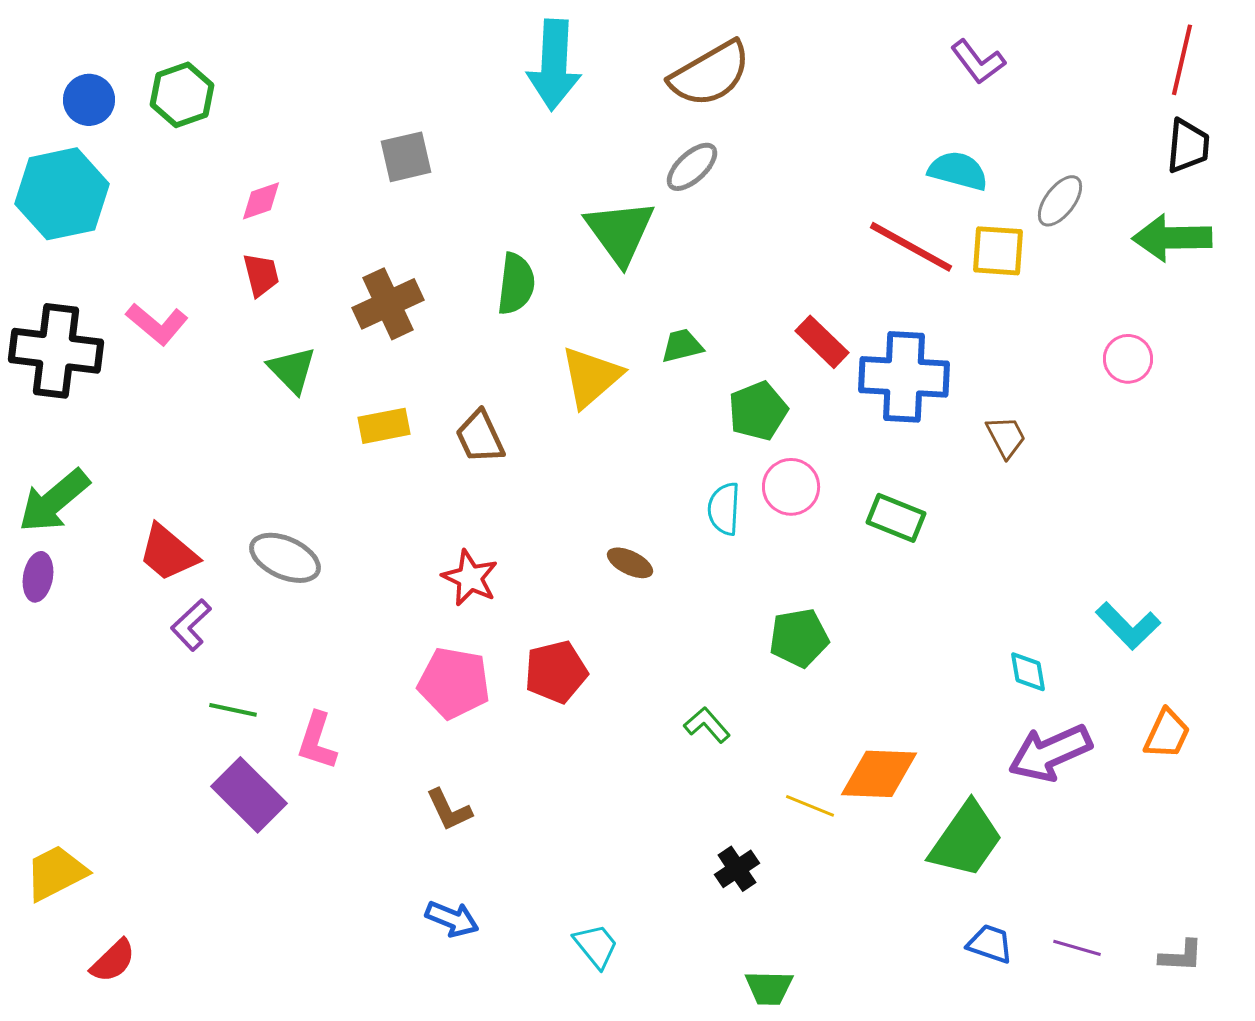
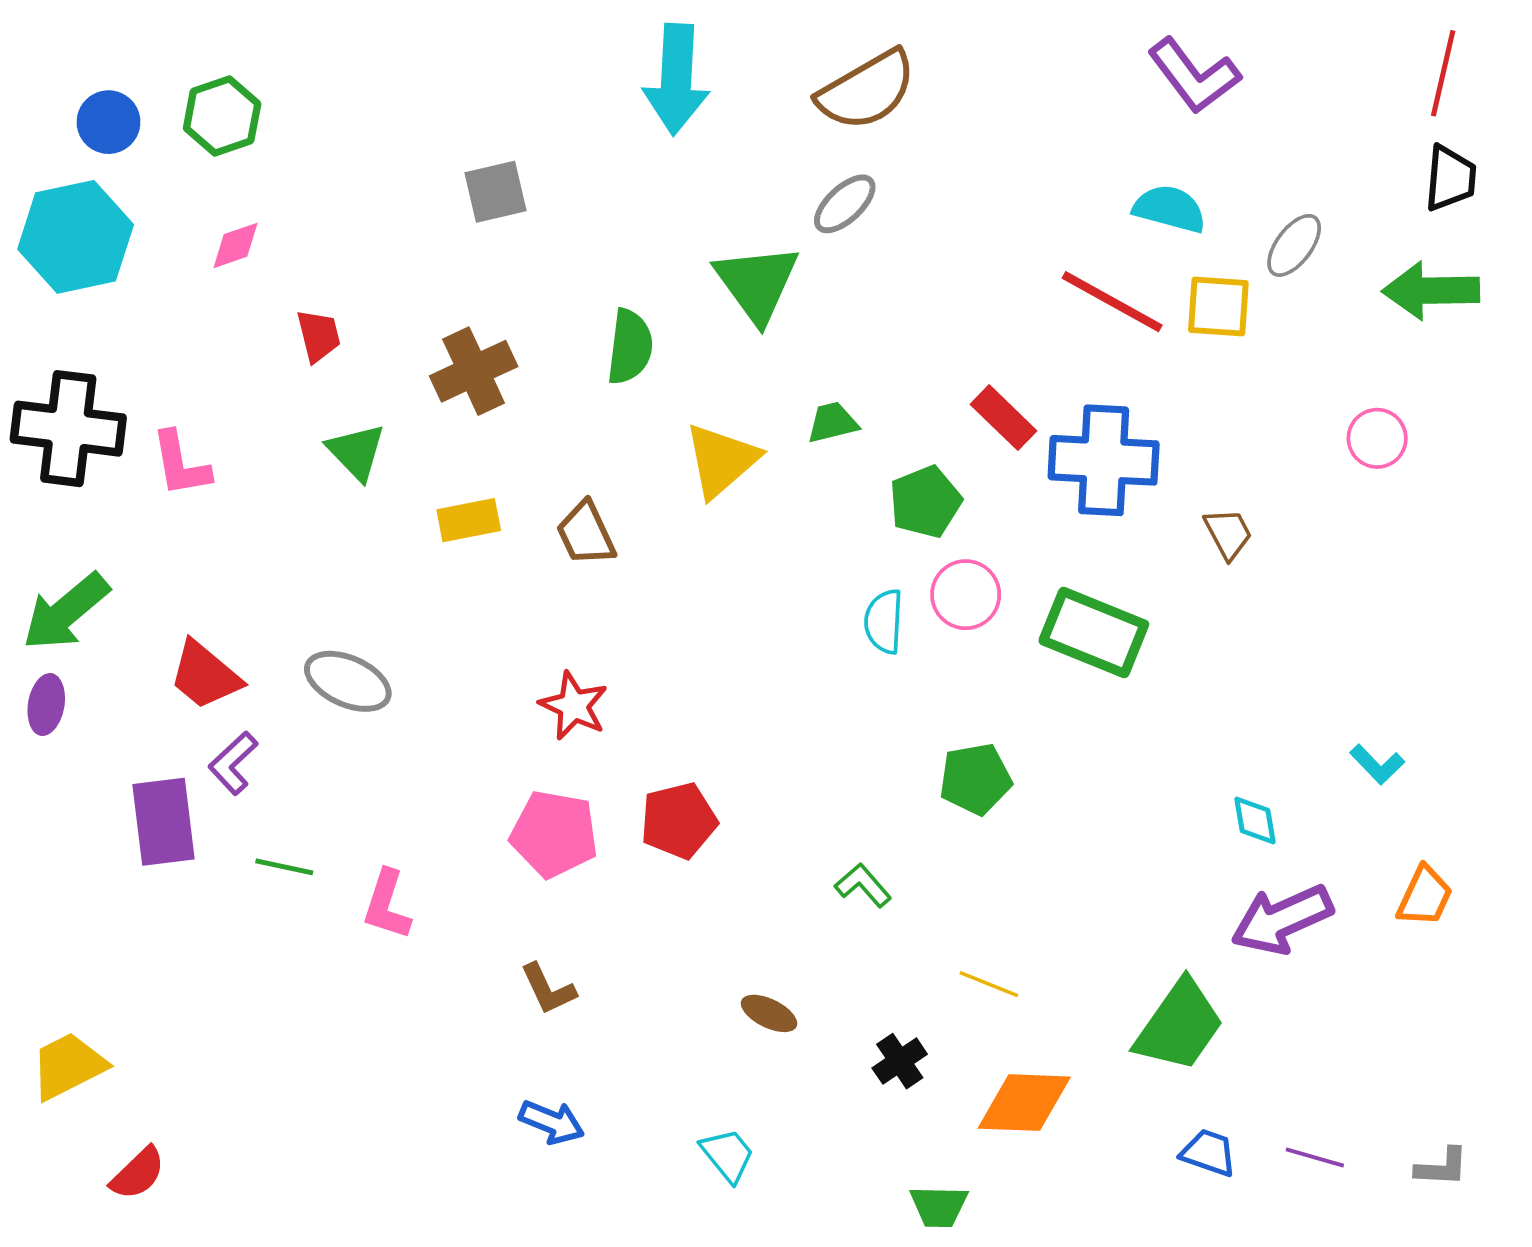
purple L-shape: (978, 62) -> (1194, 76), size x1.4
pink diamond: (261, 201) -> (235, 245), moved
pink L-shape: (157, 324) -> (181, 464), moved, turned 40
green rectangle: (896, 518) -> (1094, 632), size x1.5
brown ellipse: (630, 563) -> (769, 1013), moved
cyan L-shape: (1128, 626) -> (1377, 764), size x0.7
orange diamond: (879, 774) -> (1024, 1103), moved
purple rectangle: (249, 795) -> (163, 822), moved, turned 38

